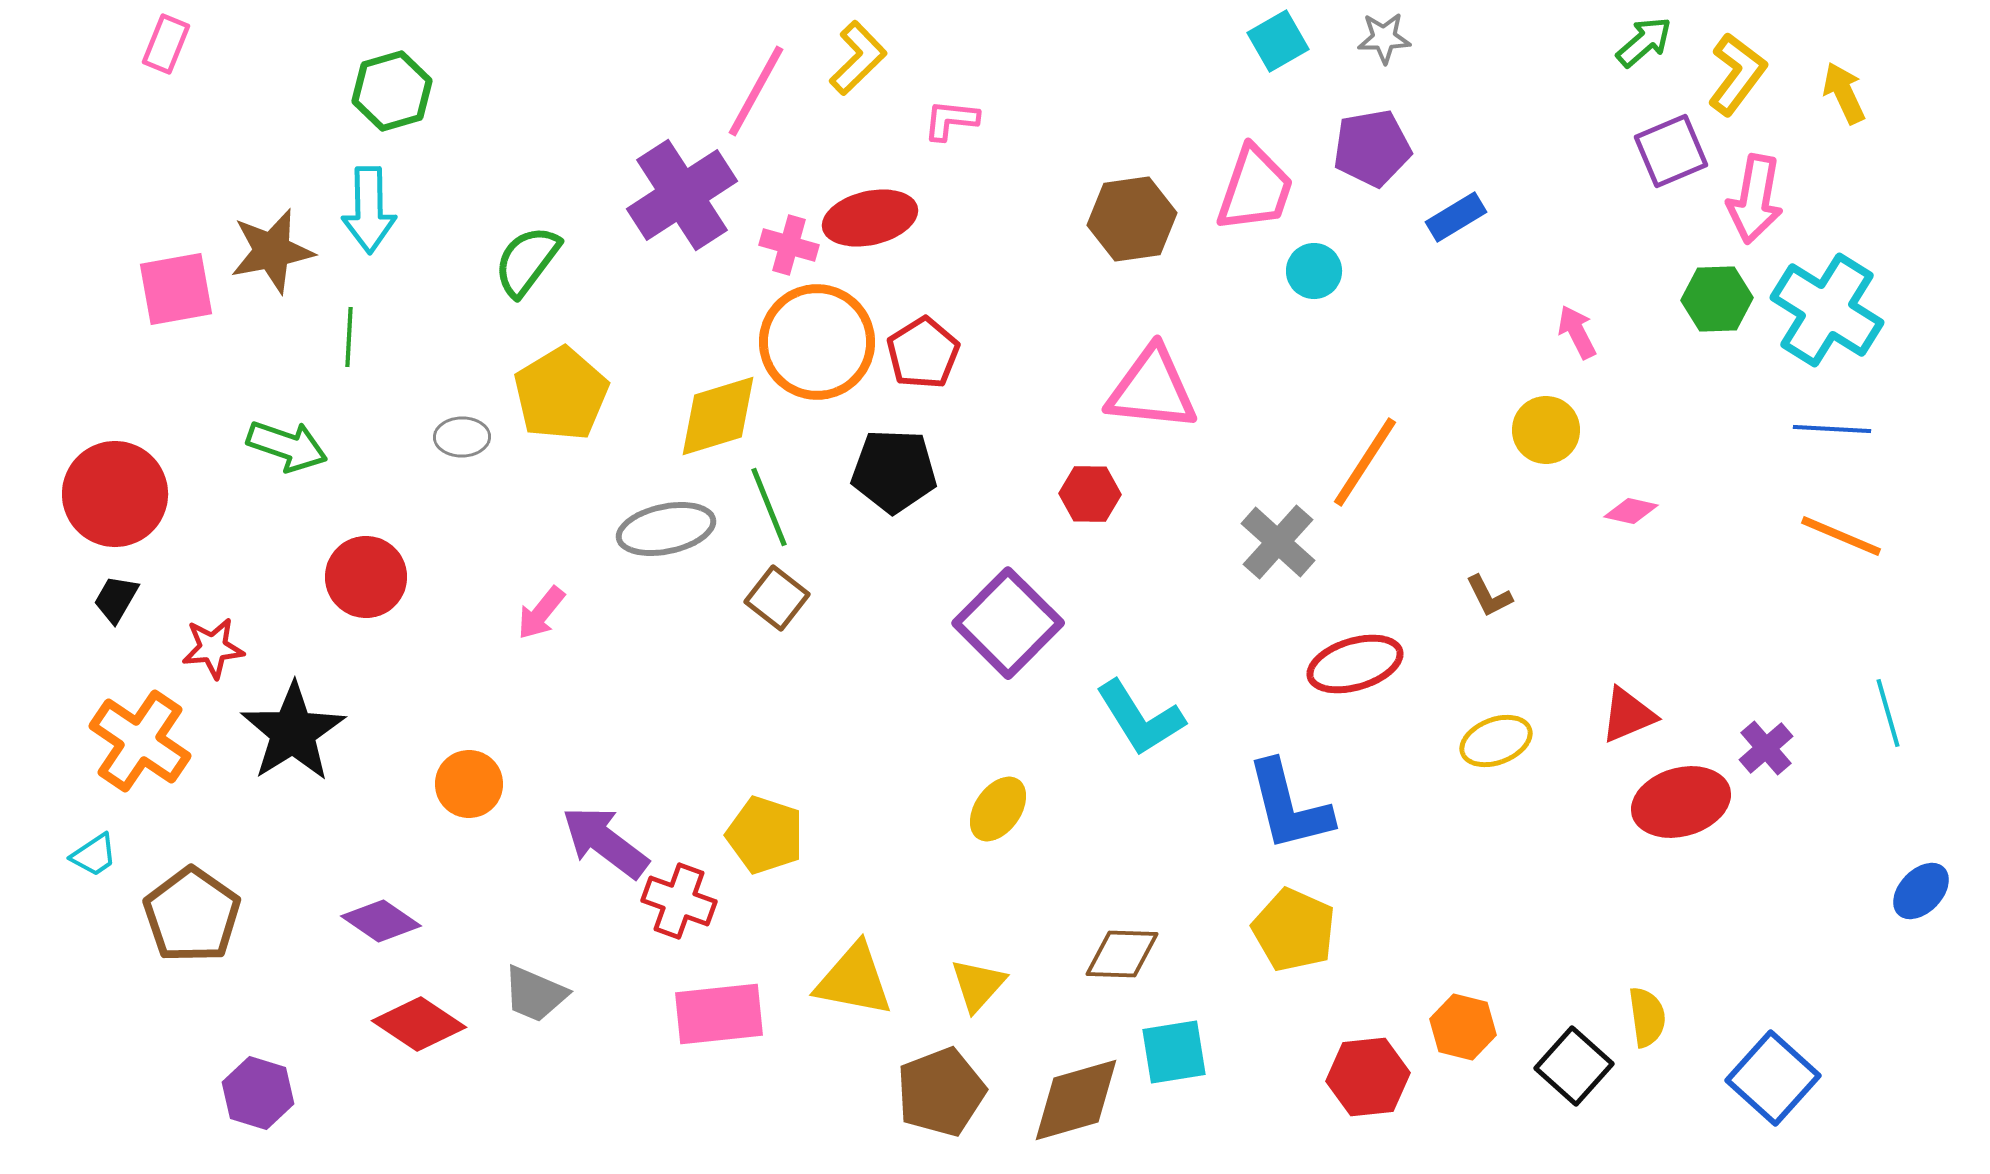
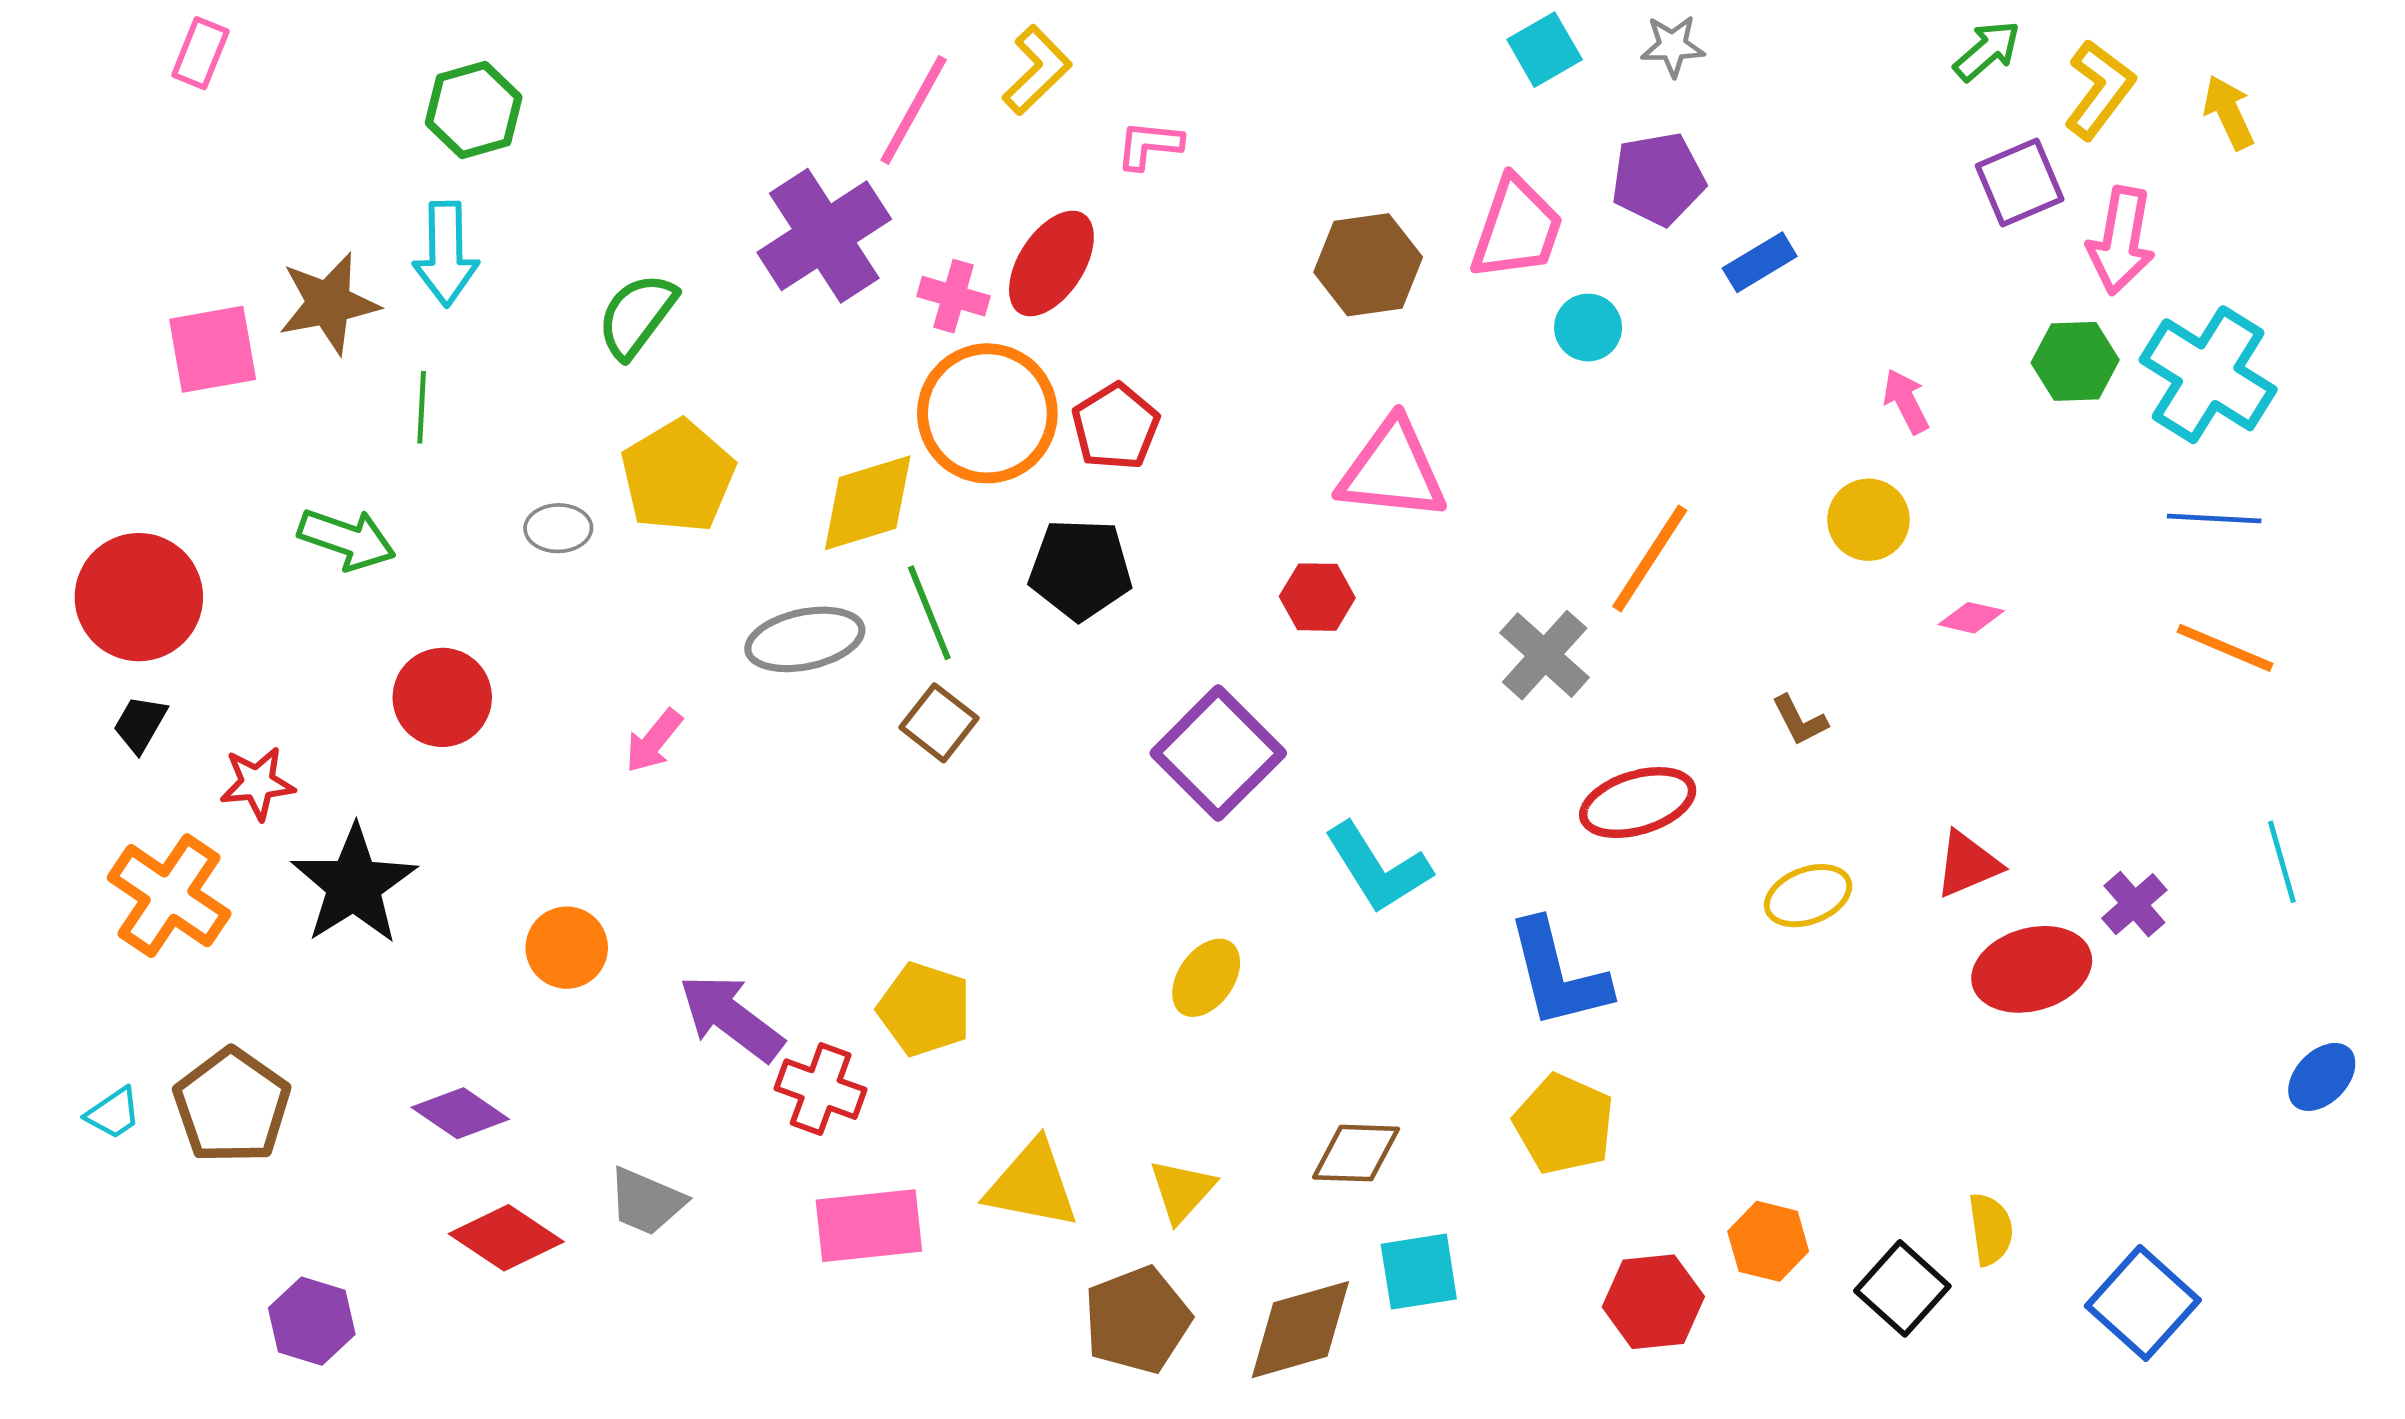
red ellipse: (870, 218) -> (1051, 263), turned -44
cyan trapezoid: (94, 855) -> (113, 1113), moved

